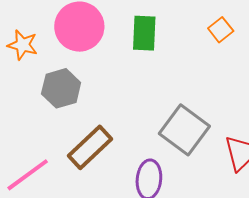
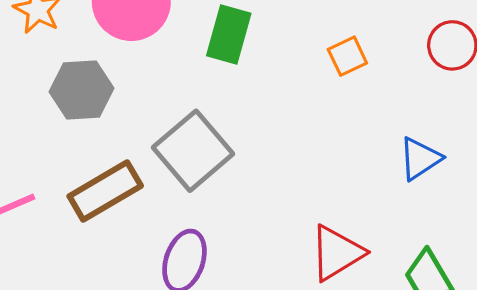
gray square: (184, 130) -> (193, 151), moved

